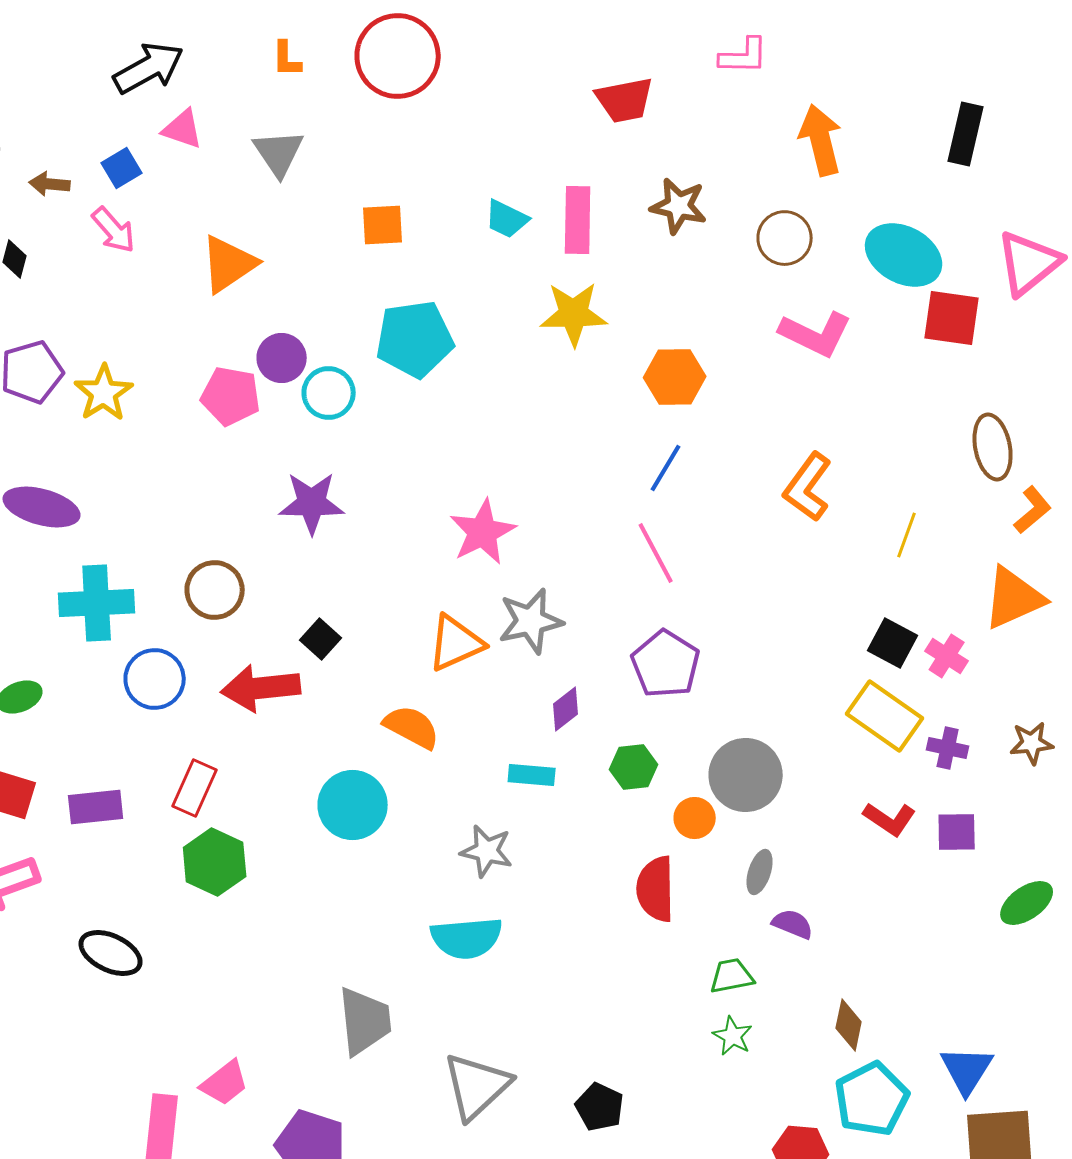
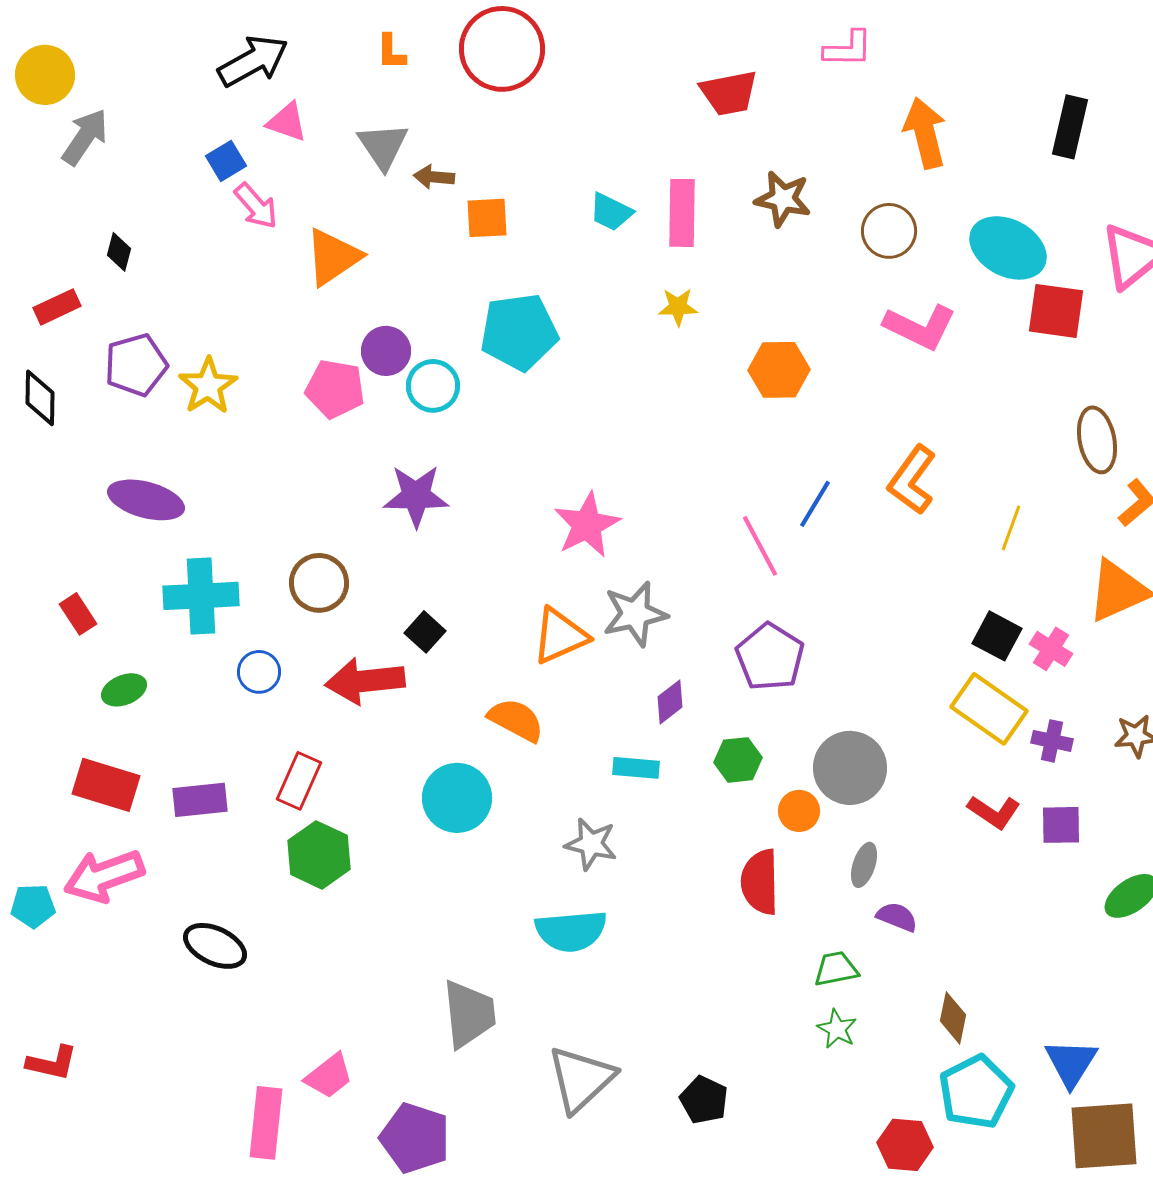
brown arrow: (50, 184) -> (434, 177), moved
pink arrow: (114, 230) -> (256, 206), moved
yellow star: (574, 314) -> (678, 307), size x0.6
blue line: (666, 468) -> (815, 504), moved
blue circle: (155, 679) -> (259, 672), size x0.7

